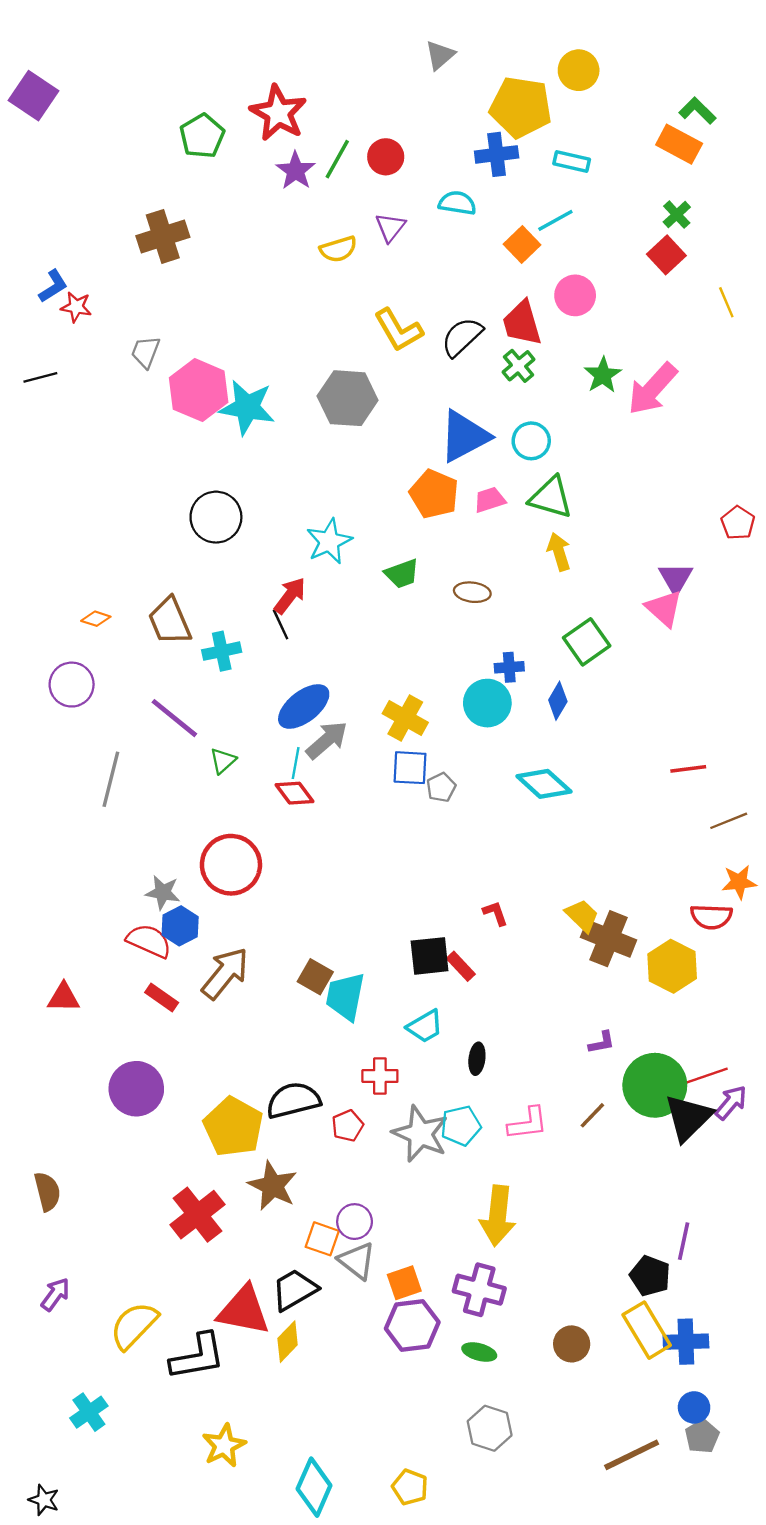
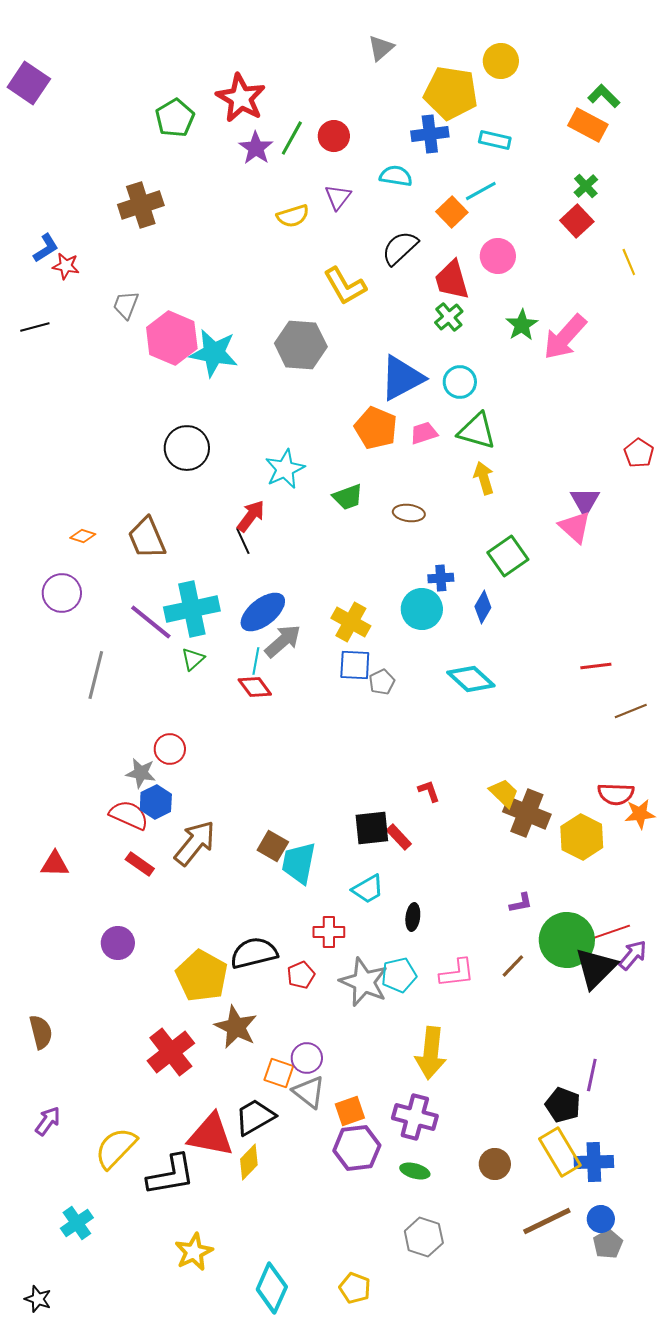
black semicircle: (462, 337) -> (400, 248), moved
cyan cross: (222, 651) -> (192, 609), moved, size x1.6
red circle: (231, 865) -> (170, 749), moved, size x0.6
orange star: (739, 882) -> (640, 814), moved
purple circle: (136, 1089) -> (118, 943), size x0.7
brown line: (632, 1455) -> (547, 1221), moved

